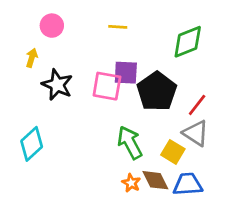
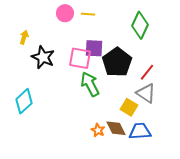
pink circle: (52, 26) -> (65, 13), moved
green diamond: (188, 42) -> (140, 25), turned -44
green arrow: (130, 143) -> (90, 84), moved

